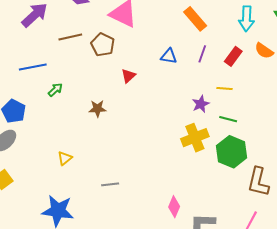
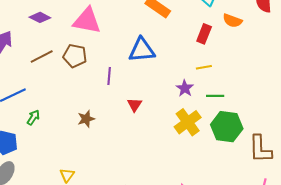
purple line: (202, 54) -> (109, 76), moved
blue triangle: (169, 56) -> (142, 50), size x1.6
red triangle: (128, 76) -> (135, 105), moved
green arrow: (55, 90) -> (33, 117), moved

